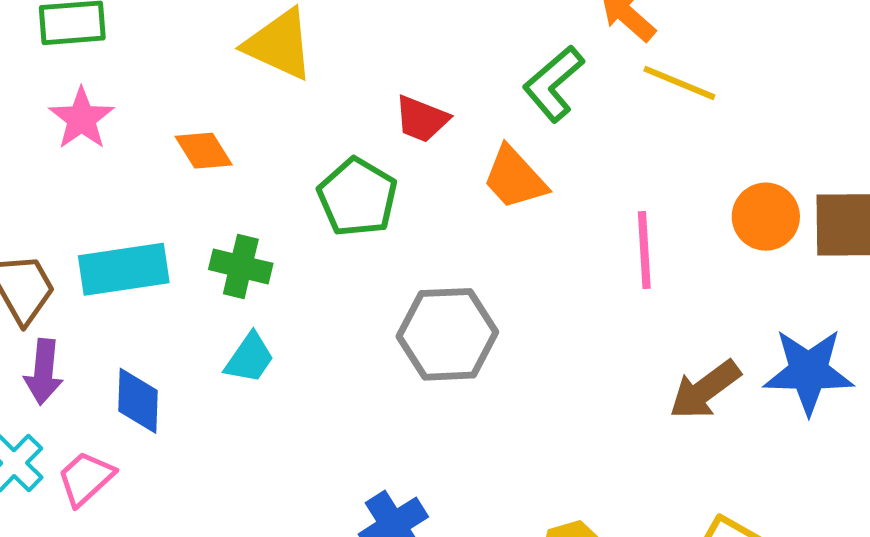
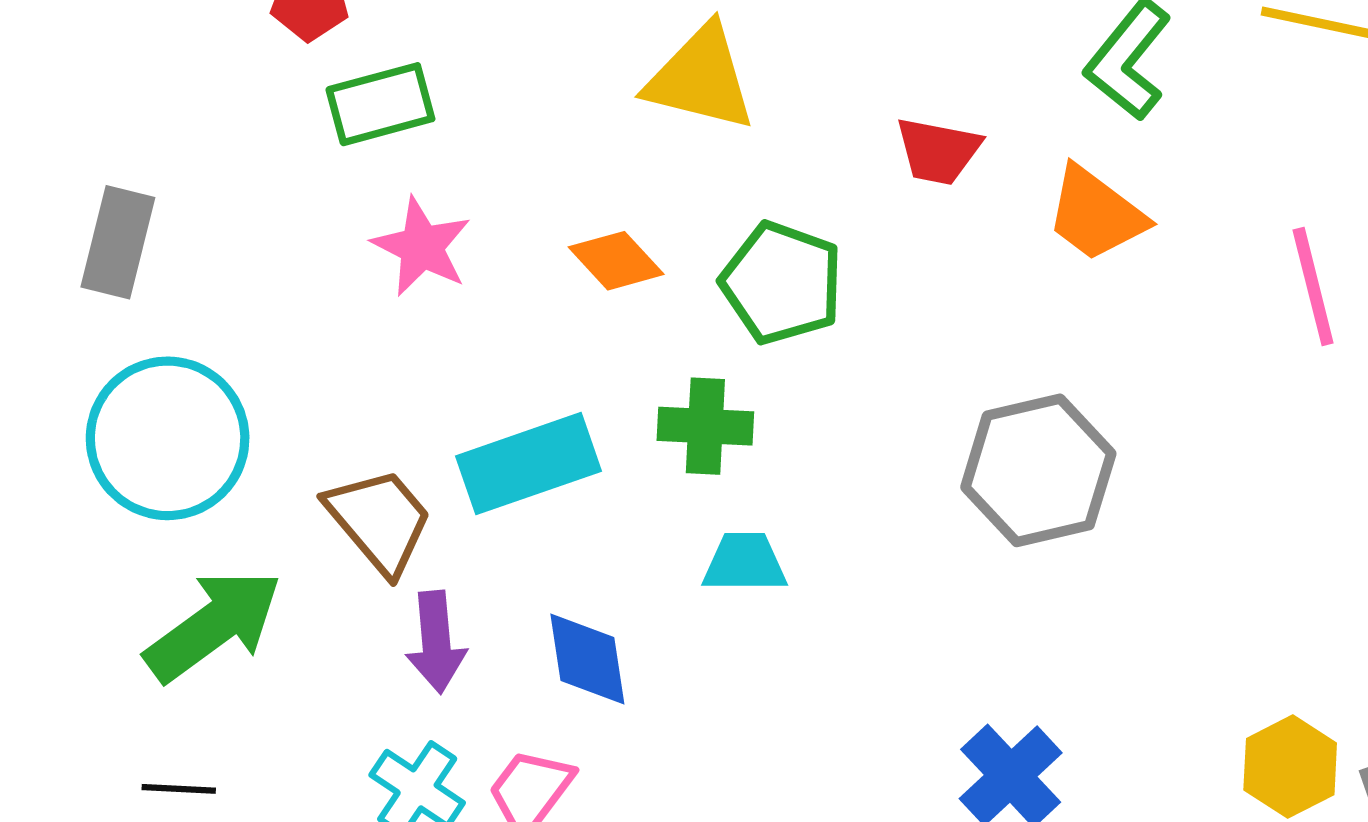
green pentagon: (357, 197) -> (782, 283), moved
cyan trapezoid: (249, 358) -> (745, 563), turned -114

